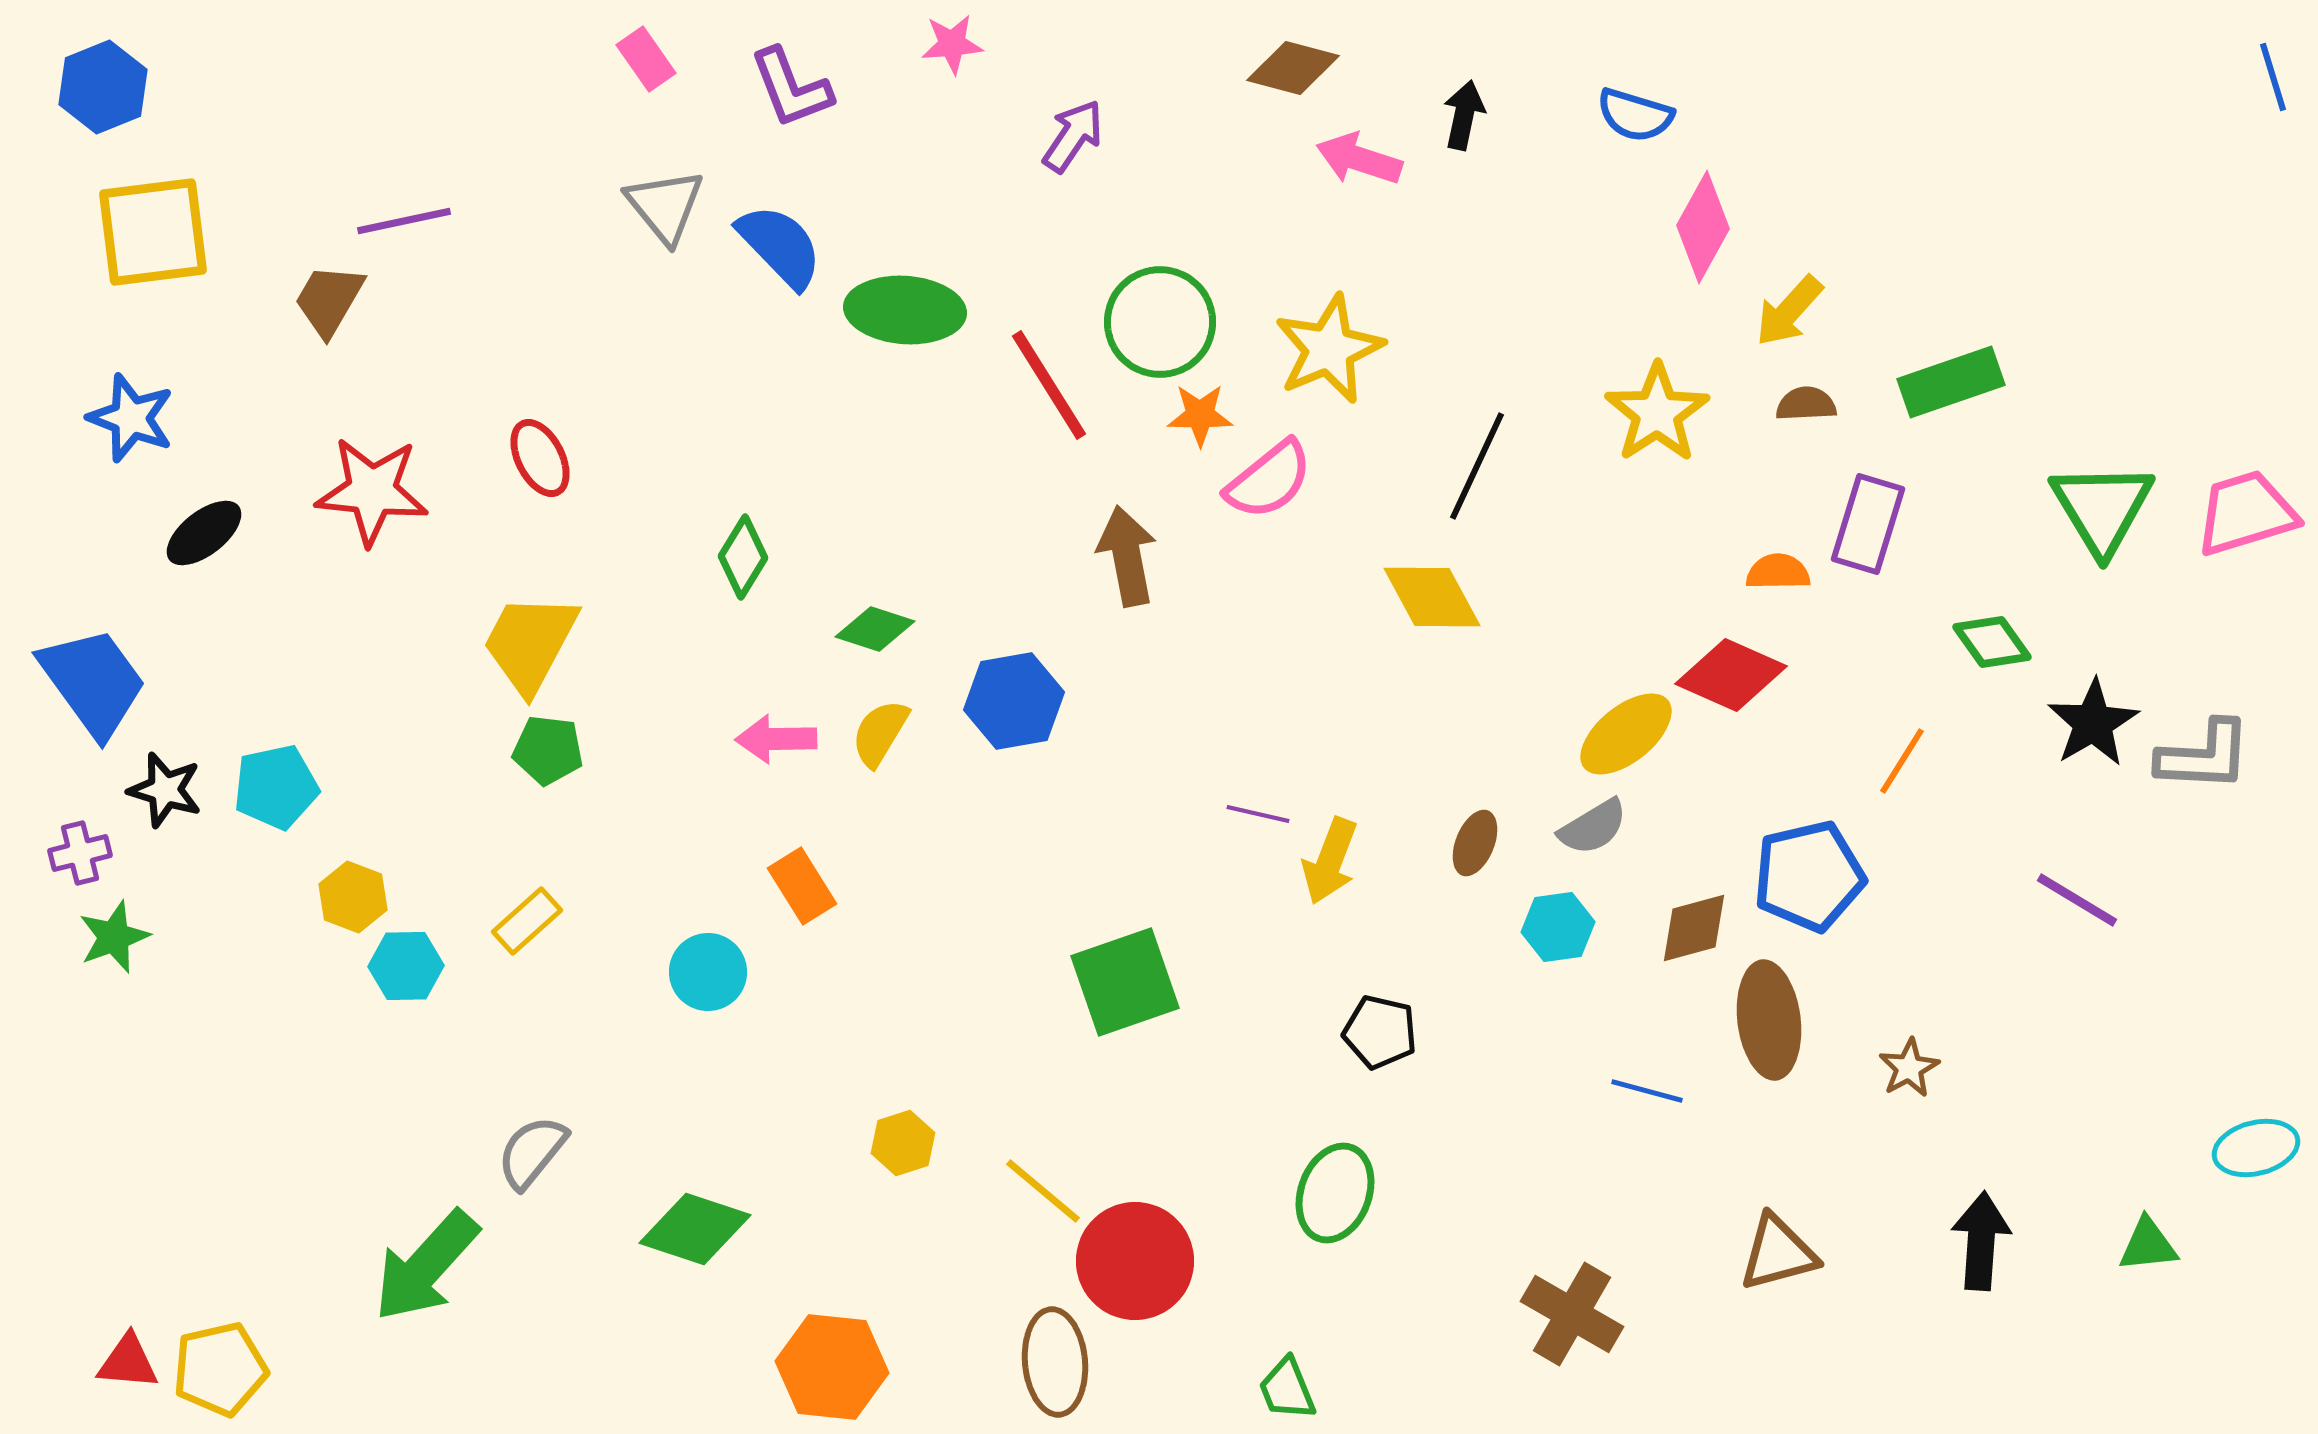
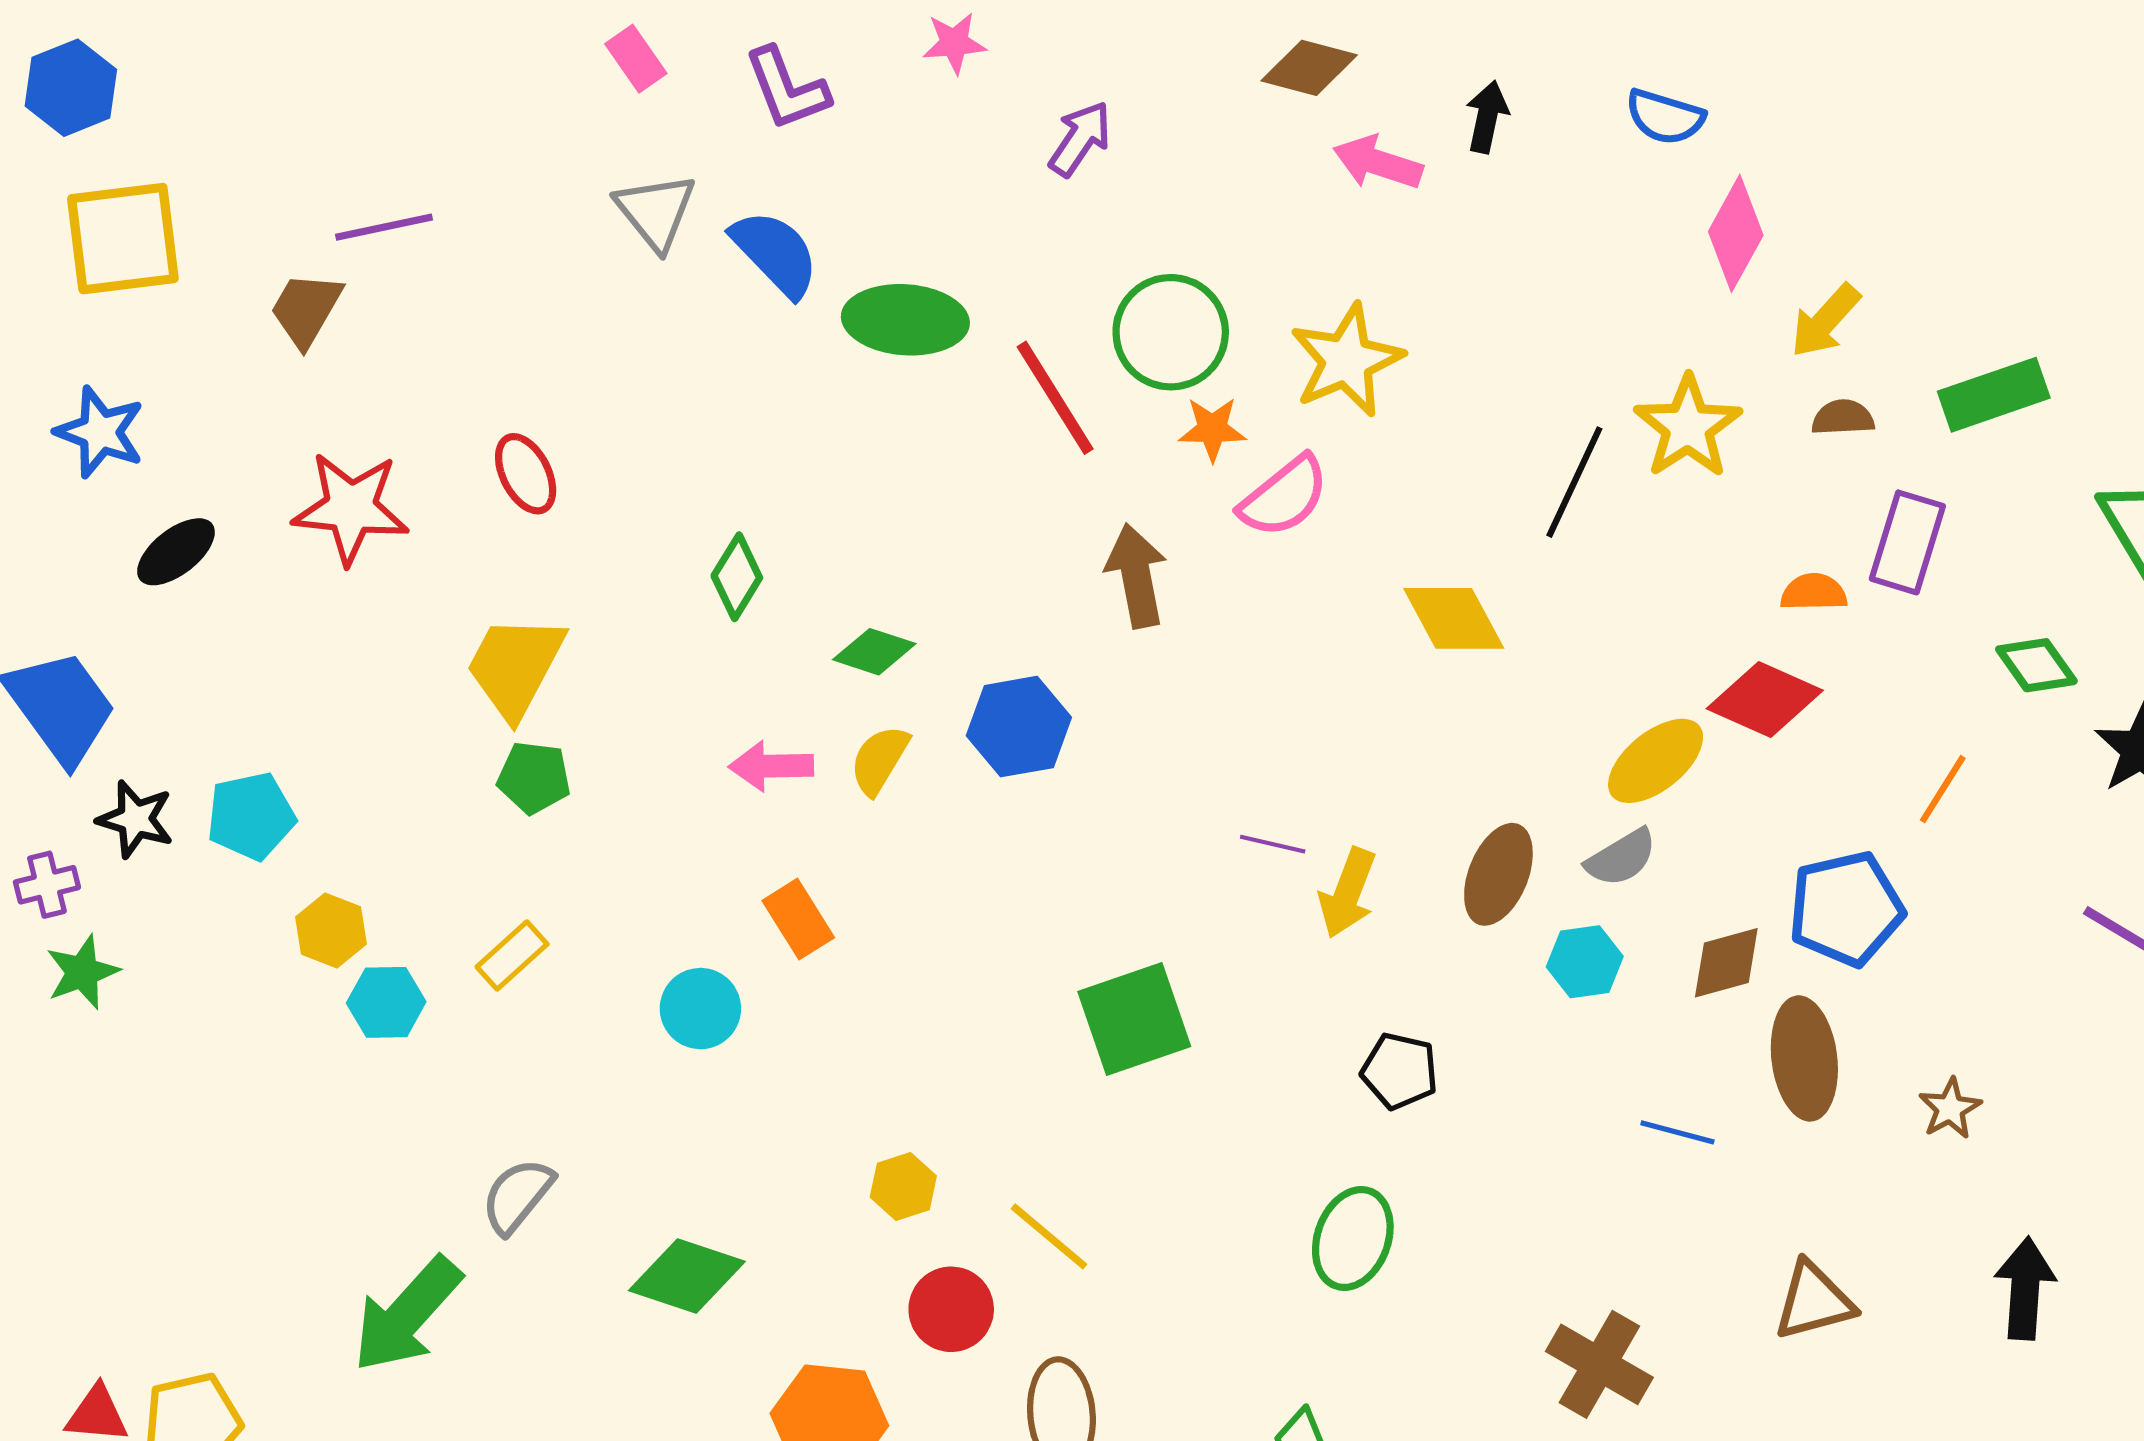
black line: (1477, 466) -> (1574, 482), moved
brown ellipse: (1475, 843) -> (1498, 874), size x1.5
red circle: (1135, 1261) -> (951, 1309), moved, size x0.7

